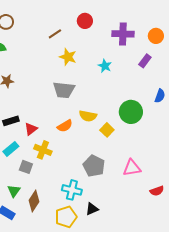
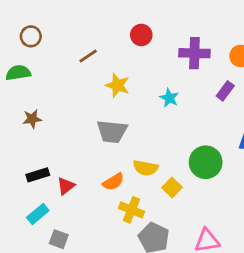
brown line: (55, 34) -> (88, 56), moved
yellow cross: (43, 150) -> (131, 210), moved

